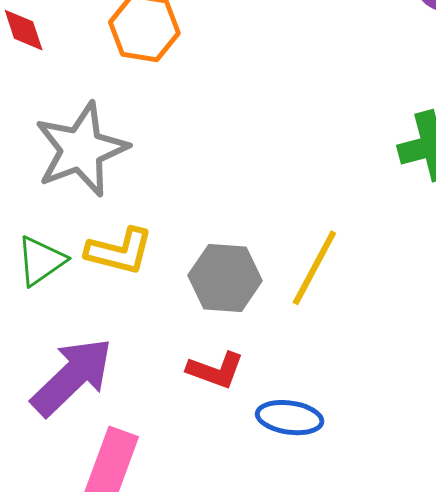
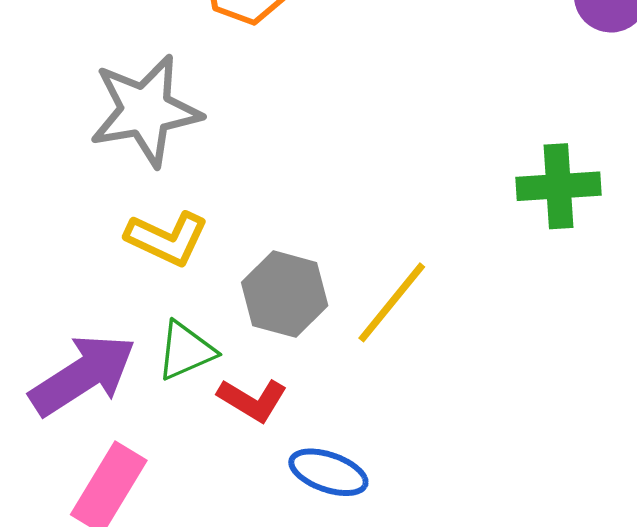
green triangle: (41, 261) -> (186, 351), moved

